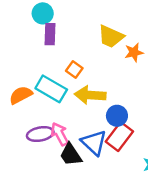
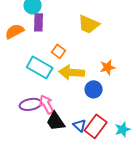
orange star: (134, 52) -> (108, 67), moved
orange semicircle: (21, 95) -> (15, 31), moved
red rectangle: (119, 136) -> (96, 126), moved
blue triangle: (94, 143) -> (80, 125), moved, size x0.6

